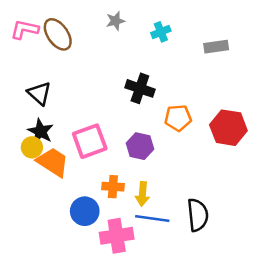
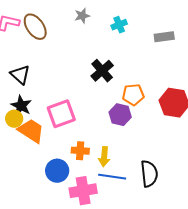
black cross: (140, 88) -> (102, 71), turned 30
purple hexagon: (140, 146) -> (120, 115), moved

